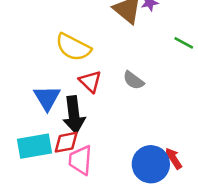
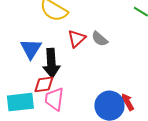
red triangle: (90, 81) -> (77, 38), moved, turned 30
cyan rectangle: (35, 146) -> (20, 102), moved

